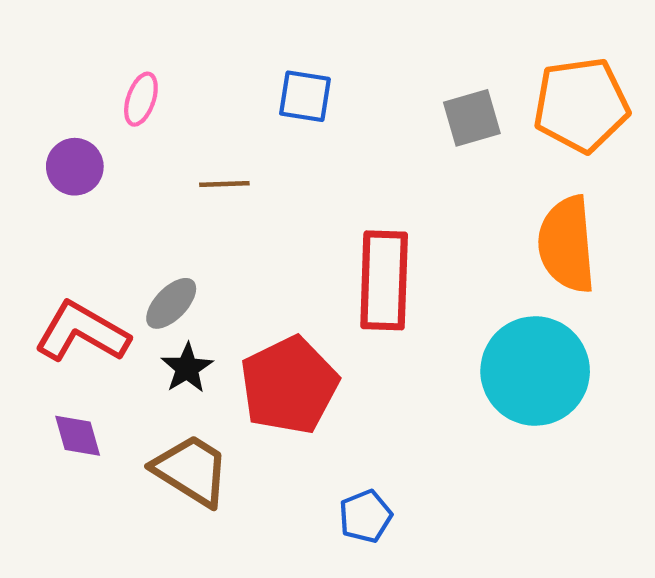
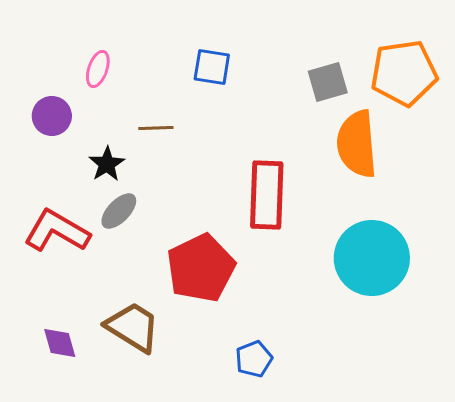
orange semicircle: (567, 244) -> (357, 144), moved
black star: (187, 368) -> (107, 164), moved
purple diamond: (78, 436) -> (60, 343), moved

